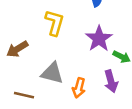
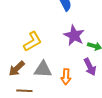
yellow L-shape: (55, 23) -> (33, 41), moved, turned 55
brown arrow: (17, 49) -> (17, 69), moved

